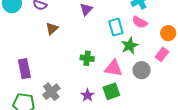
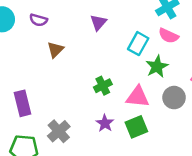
cyan rectangle: (116, 27) -> (138, 44), turned 48
green cross: (87, 58) -> (103, 86), turned -32
purple star: (87, 95) -> (105, 123), moved

